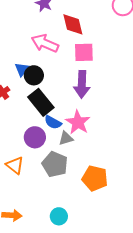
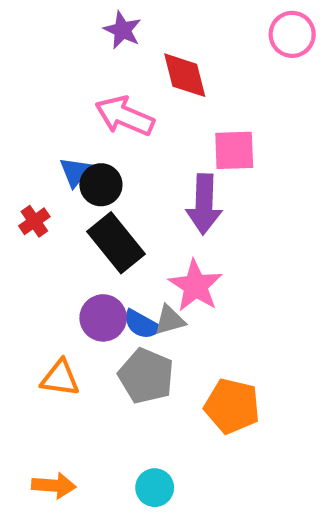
pink square: (84, 52) -> (234, 150), moved
blue semicircle: (53, 122) -> (142, 324), moved
orange triangle: (15, 165) -> (60, 378), turned -30

